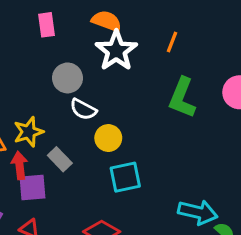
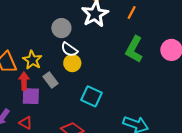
yellow star: (28, 132) -> (32, 60), turned -30
yellow circle: (108, 138) -> (72, 63), moved
cyan square: (125, 177) -> (91, 96), turned 30

